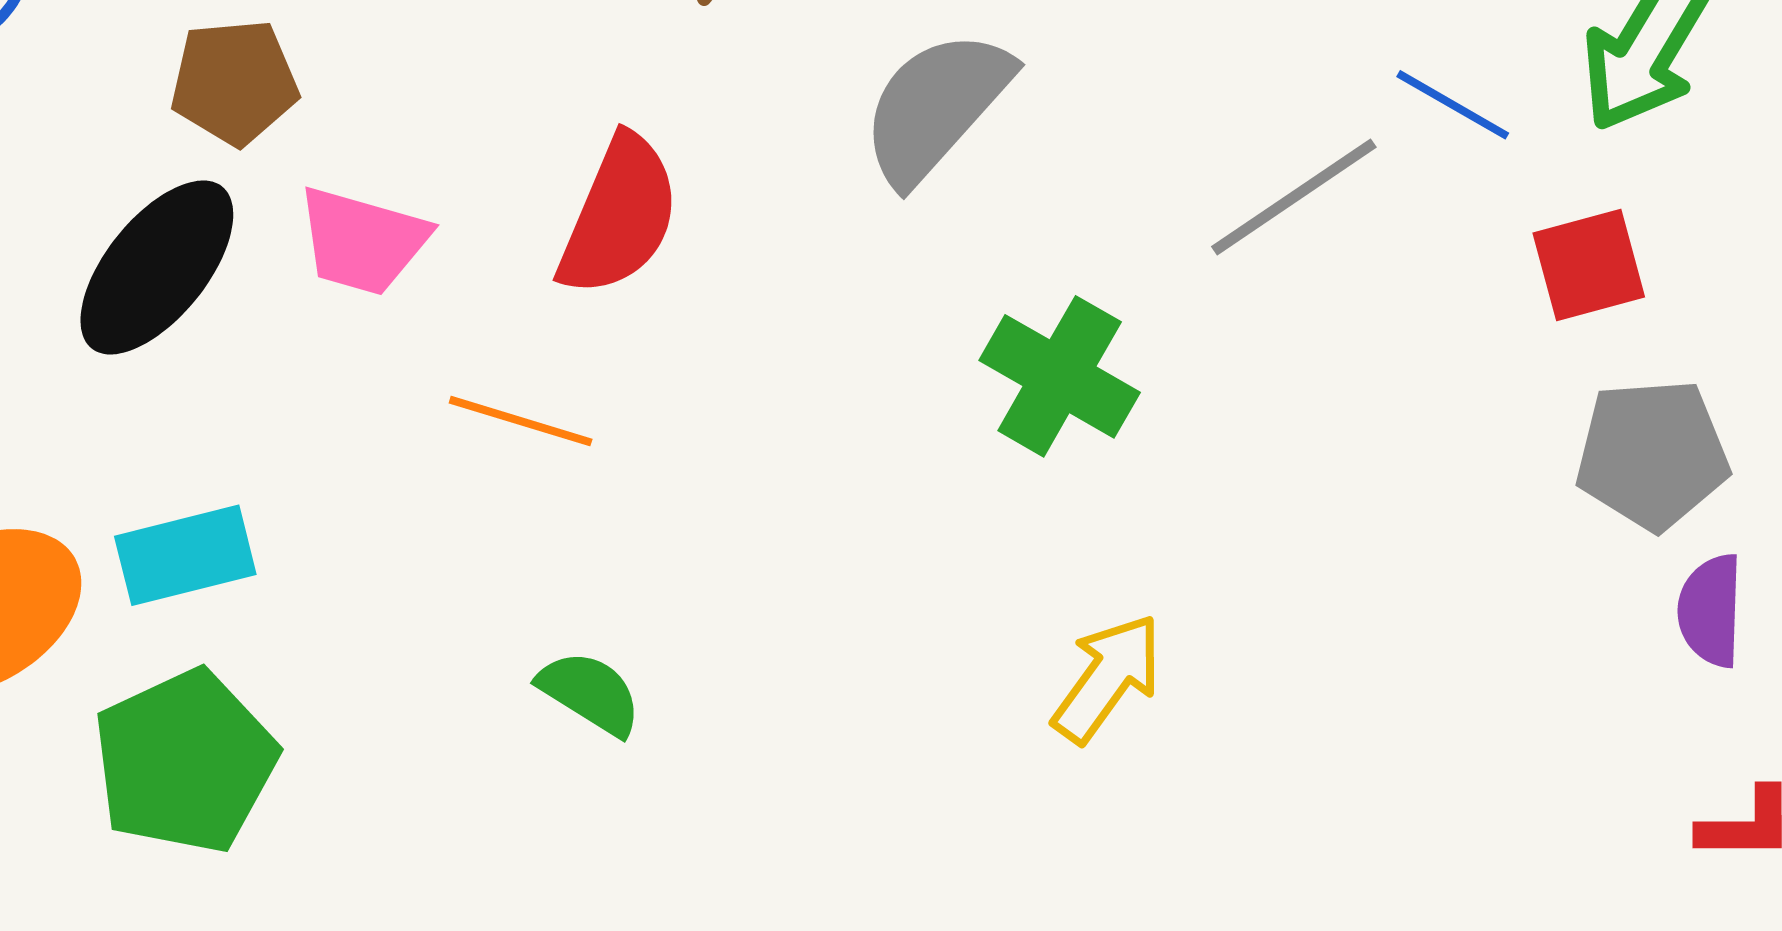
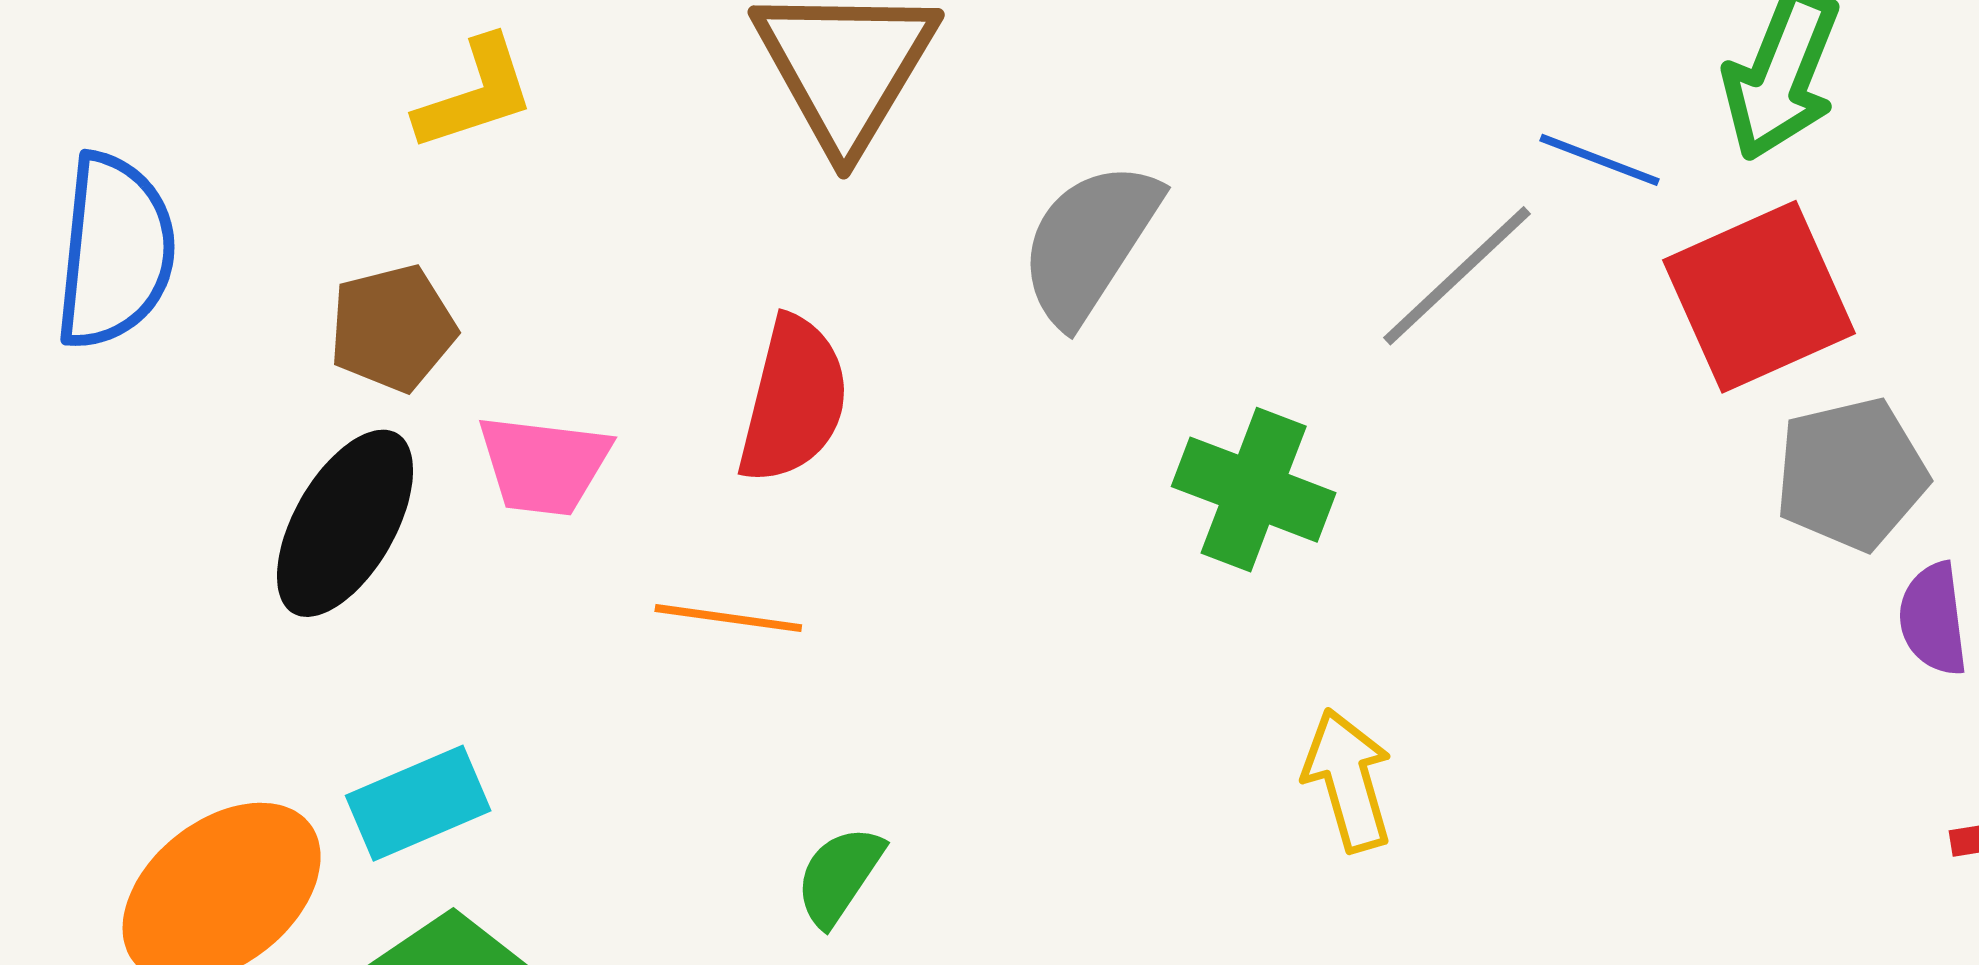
red square: (1589, 265) -> (1759, 297), size x1.6
yellow arrow: (1107, 678) -> (1348, 780), turned -43
green semicircle: (590, 693) -> (839, 876), turned -79

